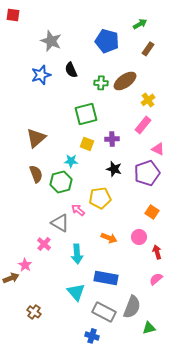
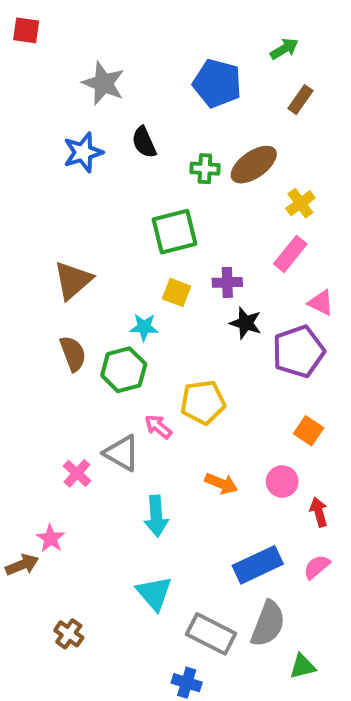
black star: (114, 169) -> (246, 323), moved
pink cross: (44, 244) -> (77, 473), moved
blue rectangle: (106, 278) -> (258, 565), moved, turned -35

